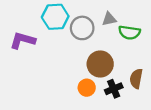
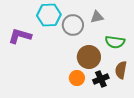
green semicircle: (129, 32) -> (115, 42), moved

